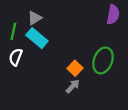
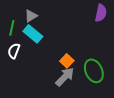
green ellipse: (103, 60) -> (94, 71), moved, turned -45
gray arrow: (73, 86) -> (65, 77), size x1.5

